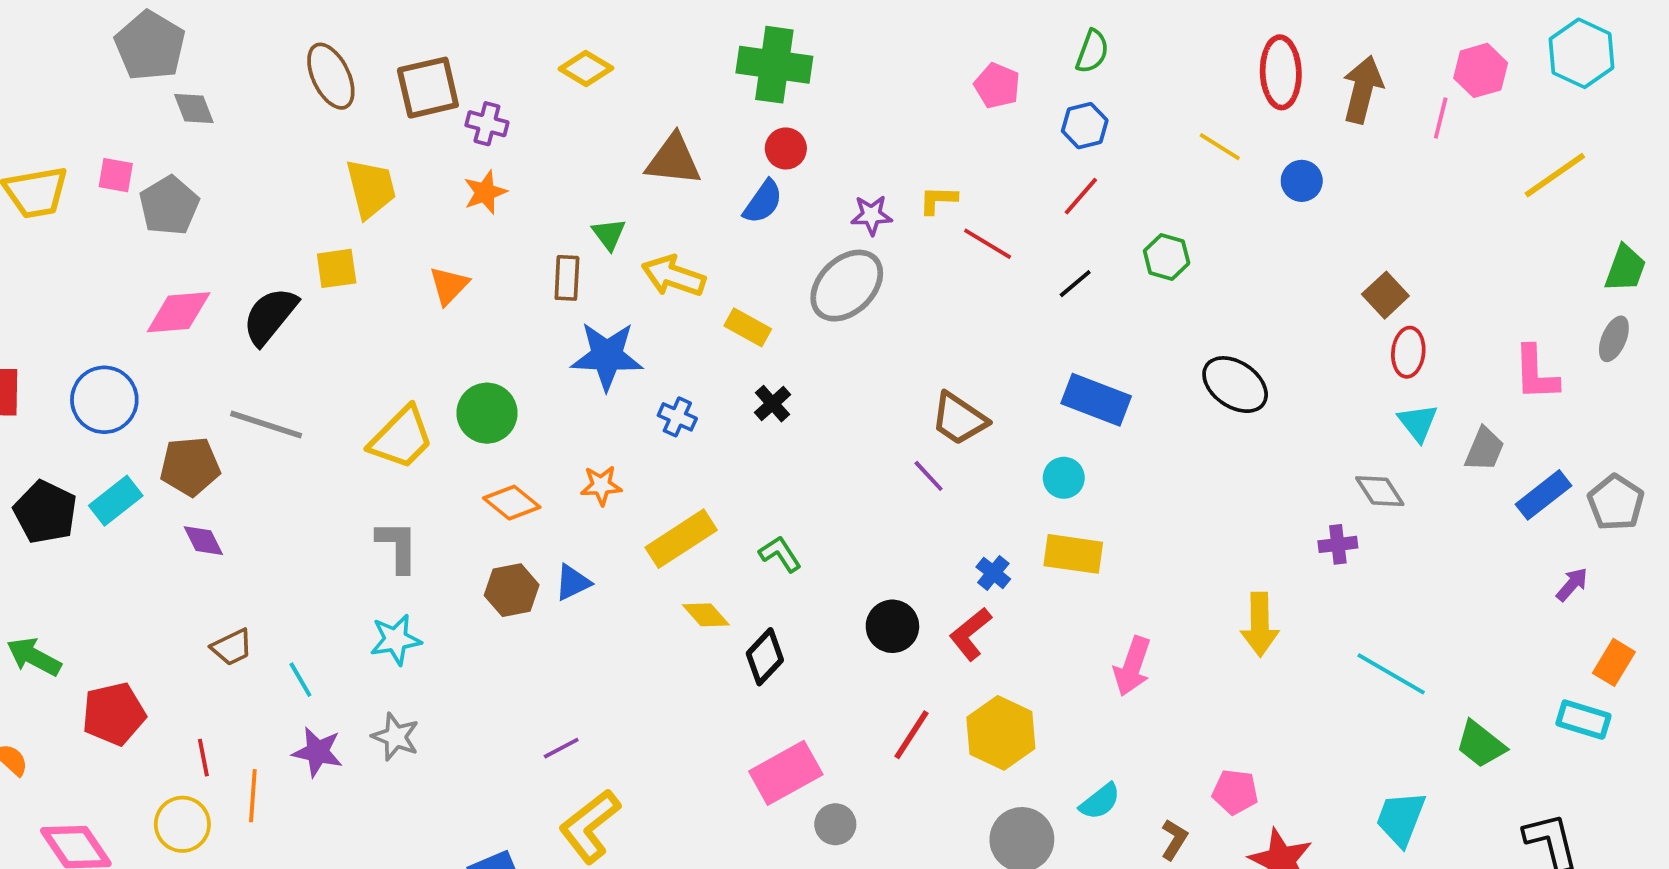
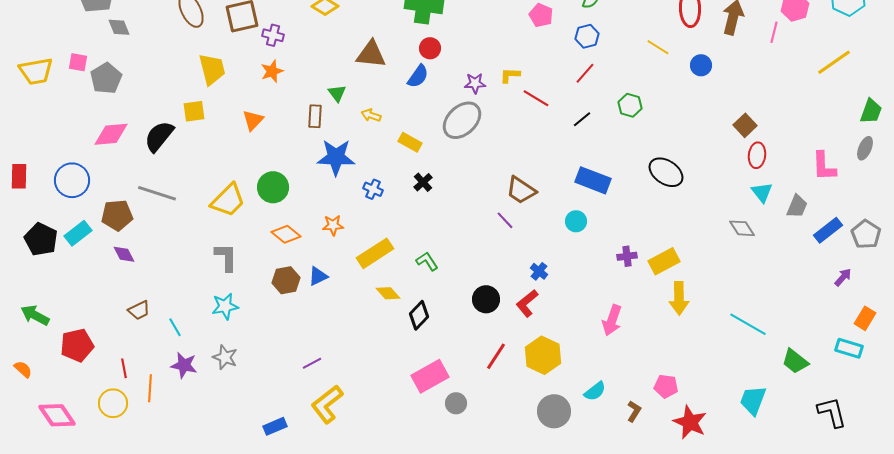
yellow arrow: (674, 276) -> (371, 115), size x0.6
purple cross: (1338, 544) -> (627, 256), moved
yellow rectangle: (1073, 554) -> (664, 261), moved, turned -36

